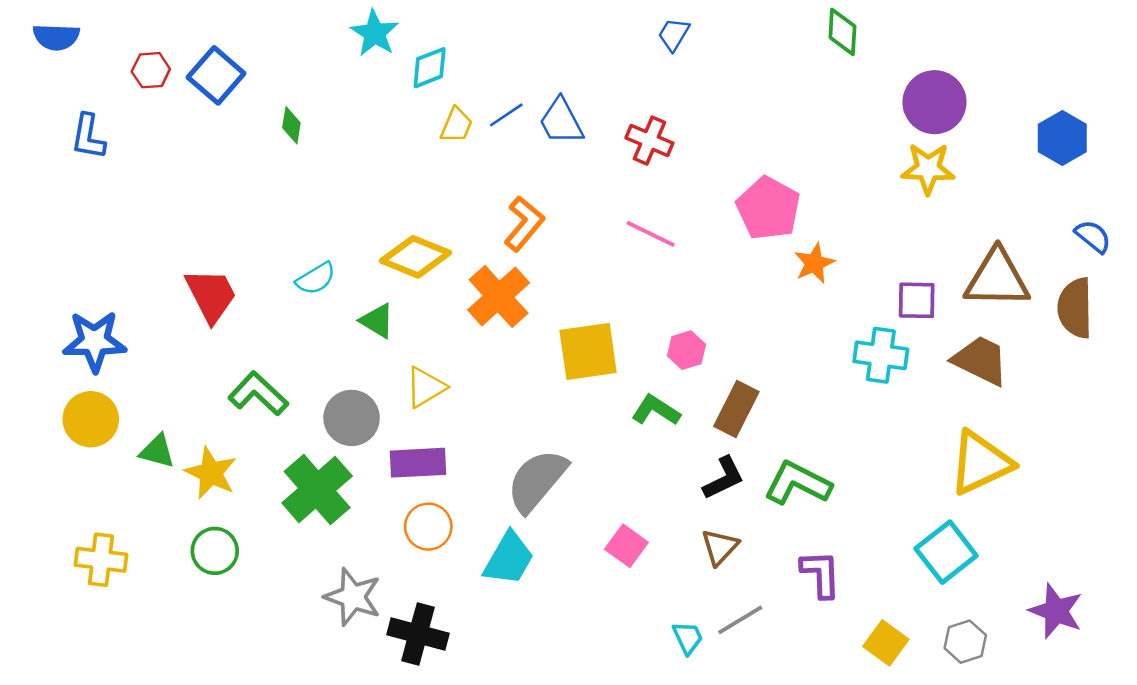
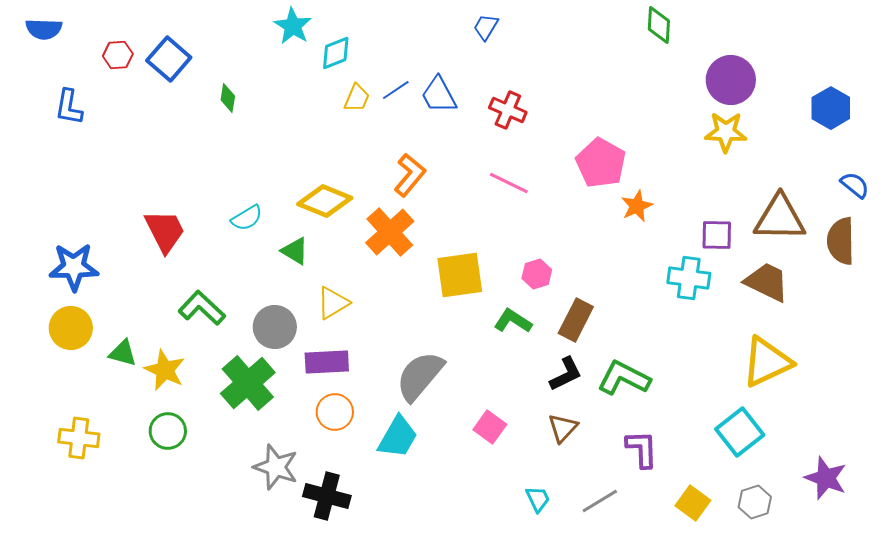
blue trapezoid: (674, 34) -> (486, 27), moved
gray line: (740, 620) -> (600, 501), moved

